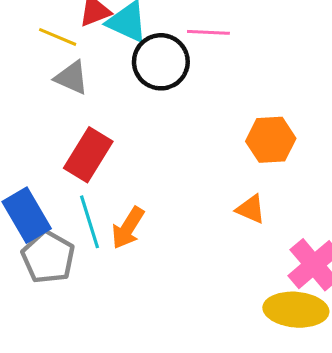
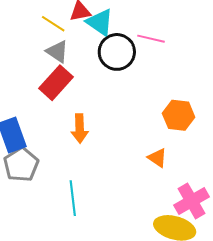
red rectangle: (88, 155) -> (56, 83), moved
cyan line: (89, 222) -> (73, 198), moved
orange arrow: (128, 228) -> (80, 129), moved, turned -44

